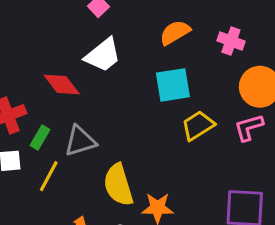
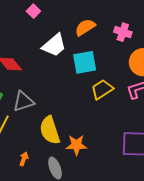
white trapezoid: (103, 55) -> (54, 45), moved

